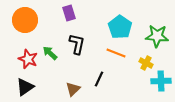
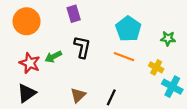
green star: (157, 36) -> (168, 38), size x0.6
green arrow: (50, 53) -> (53, 57), turned -70
black line: (99, 79) -> (111, 97), moved
cyan cross: (161, 81) -> (172, 87), turned 30

